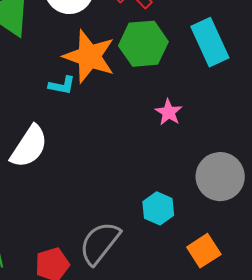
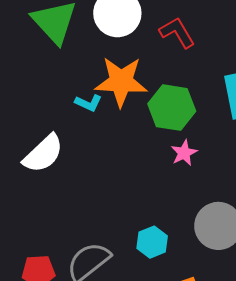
green hexagon: (143, 44) -> (172, 108), moved
orange star: (89, 56) -> (121, 82), turned -30

